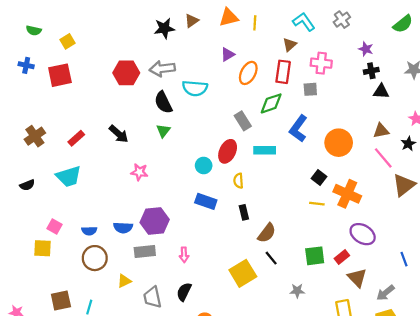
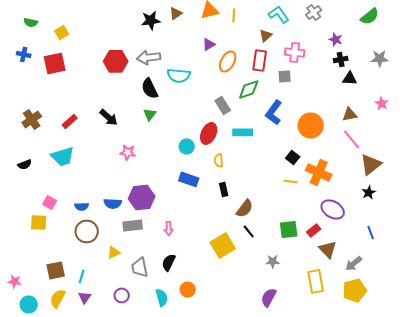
black star: (408, 144) -> (369, 192), moved

